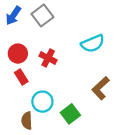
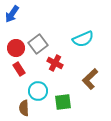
gray square: (42, 16) -> (38, 44), moved
red cross: (48, 58) -> (55, 63), moved
green square: (70, 114) -> (63, 102), turned 30

